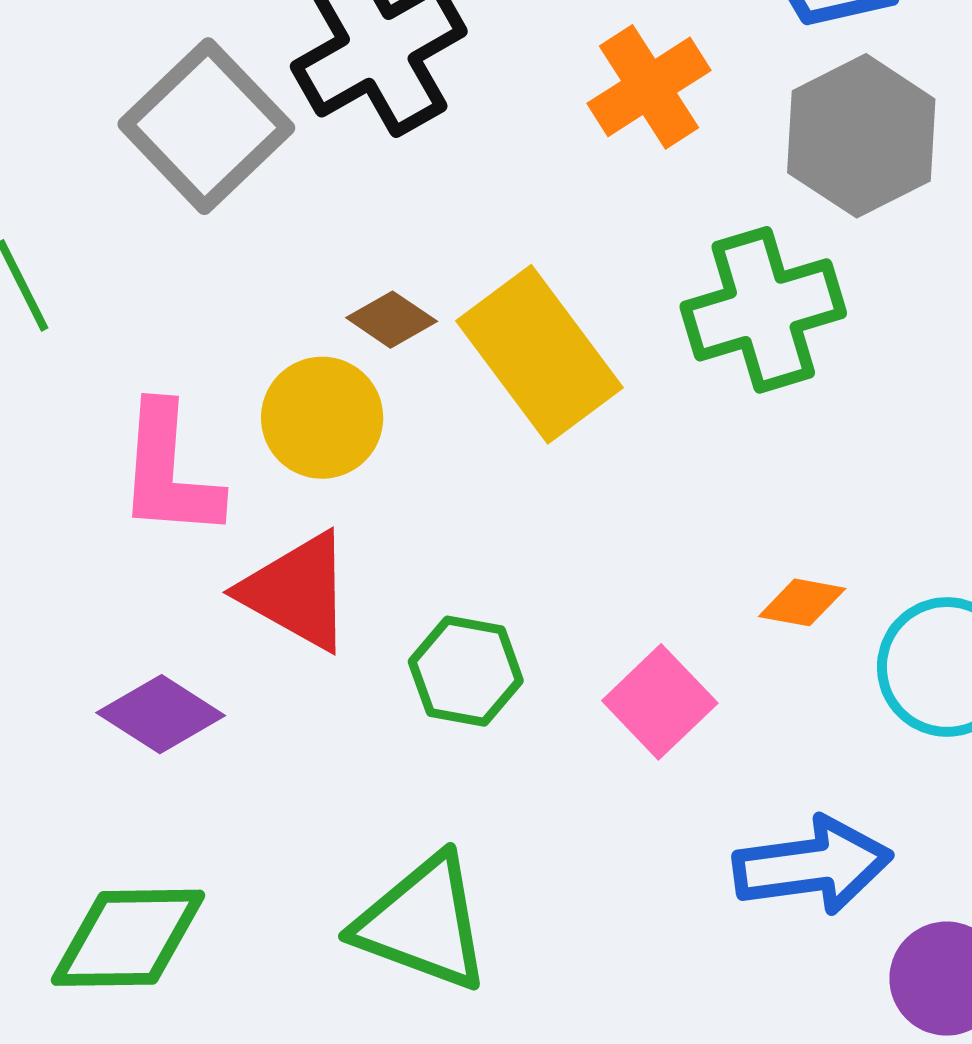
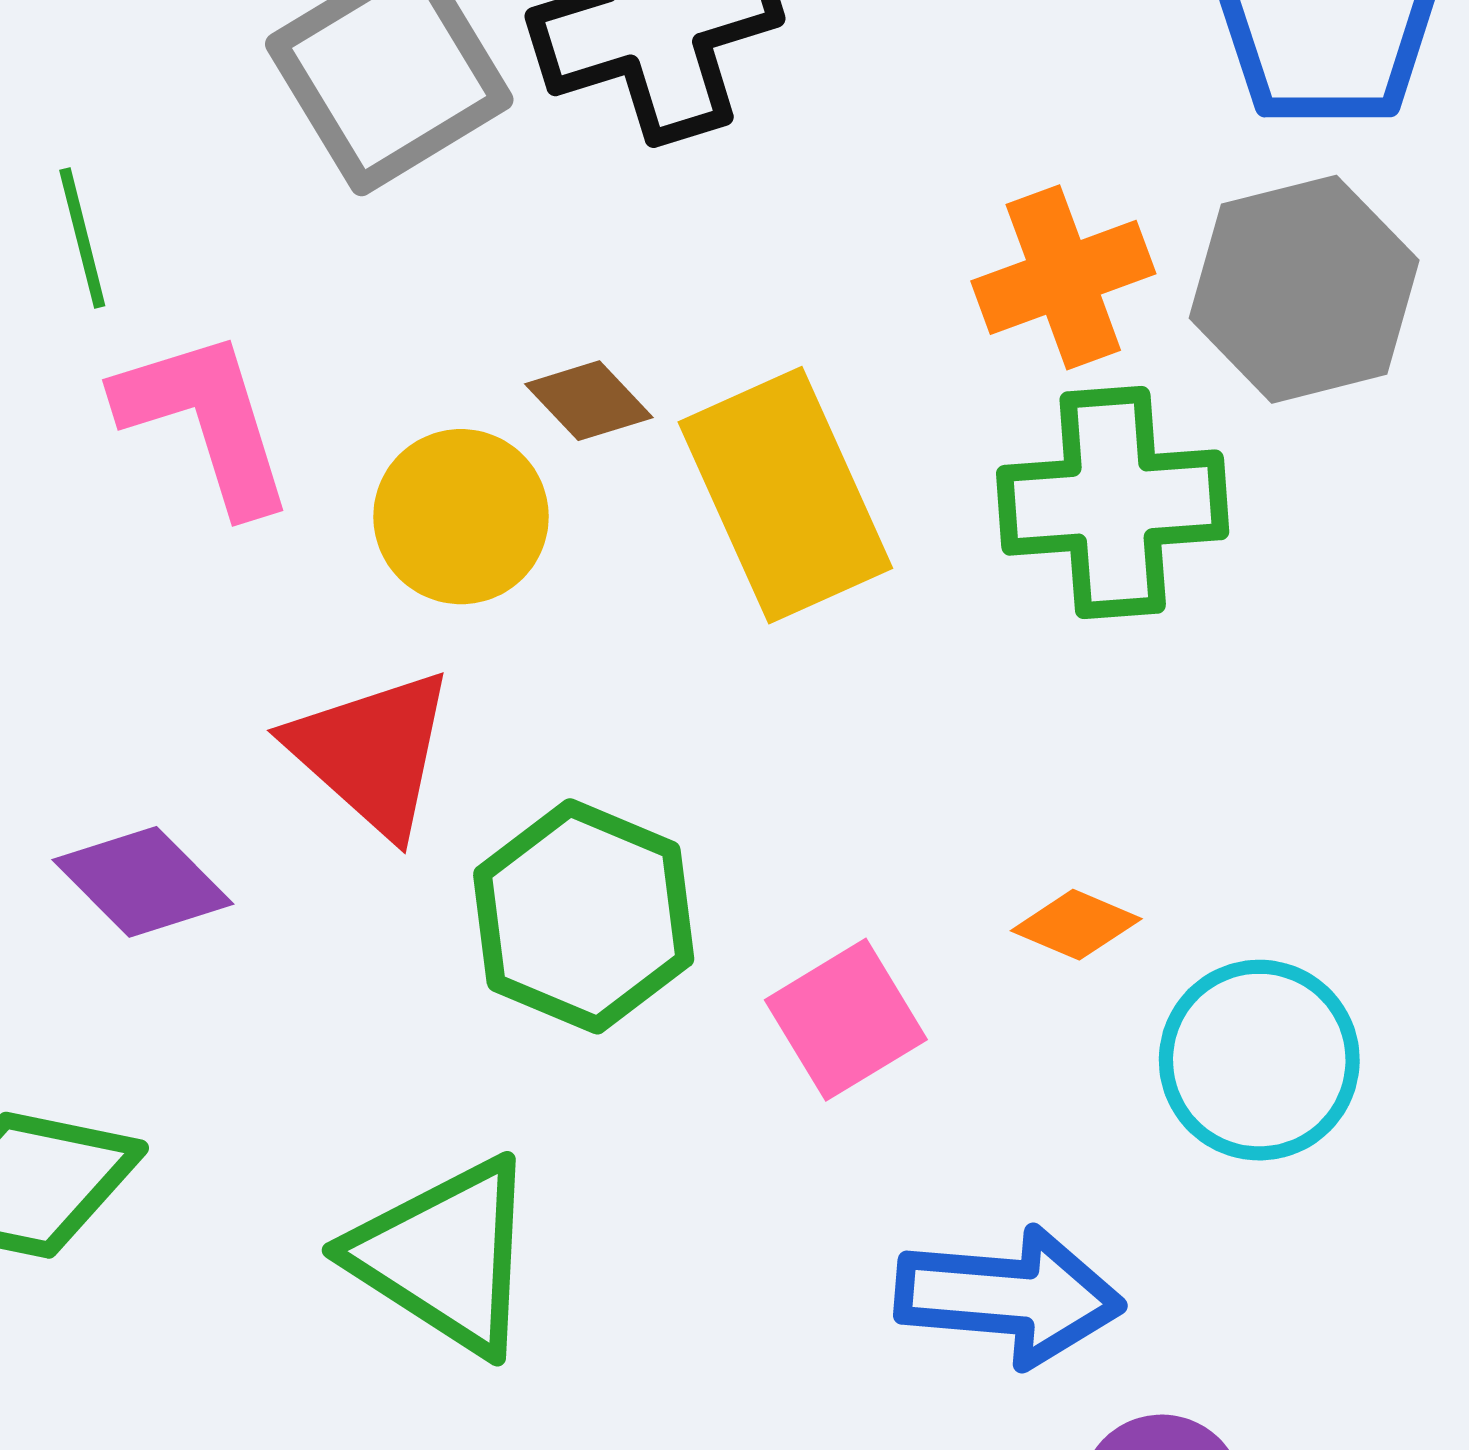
orange cross: (649, 87) -> (1063, 277), moved
pink L-shape: (169, 471) -> (206, 421), moved, turned 146
green hexagon: (466, 671) -> (584, 916), size x1.4

